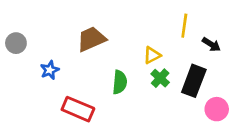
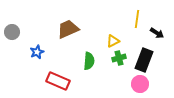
green cross: (160, 78) -> (119, 58), turned 32
pink circle: (217, 109) -> (140, 84), moved

